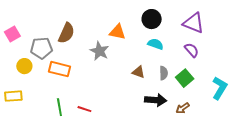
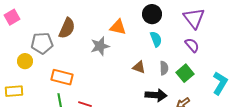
purple triangle: (194, 23) -> (194, 18), turned 30
pink square: (12, 34) -> (12, 17), moved
cyan semicircle: (156, 44) -> (156, 39), turned 49
gray star: (99, 51) -> (100, 46), turned 30
orange rectangle: (59, 69) -> (62, 77), moved

